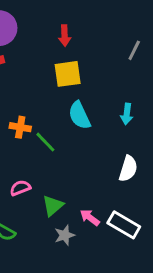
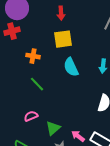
orange cross: (20, 127) -> (33, 56), moved
green line: (45, 142) -> (37, 84), moved

